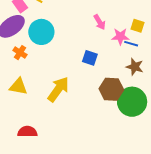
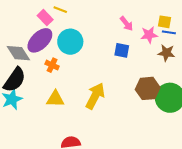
blue line: (131, 44) -> (169, 32), moved
blue square: (90, 58) -> (122, 50), moved
brown star: (135, 67) -> (166, 53), moved

